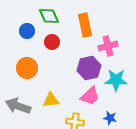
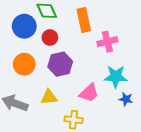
blue circle: (27, 31) -> (24, 26), size x1.5
purple hexagon: (89, 68) -> (60, 64), moved
blue star: (110, 118) -> (126, 99), moved

